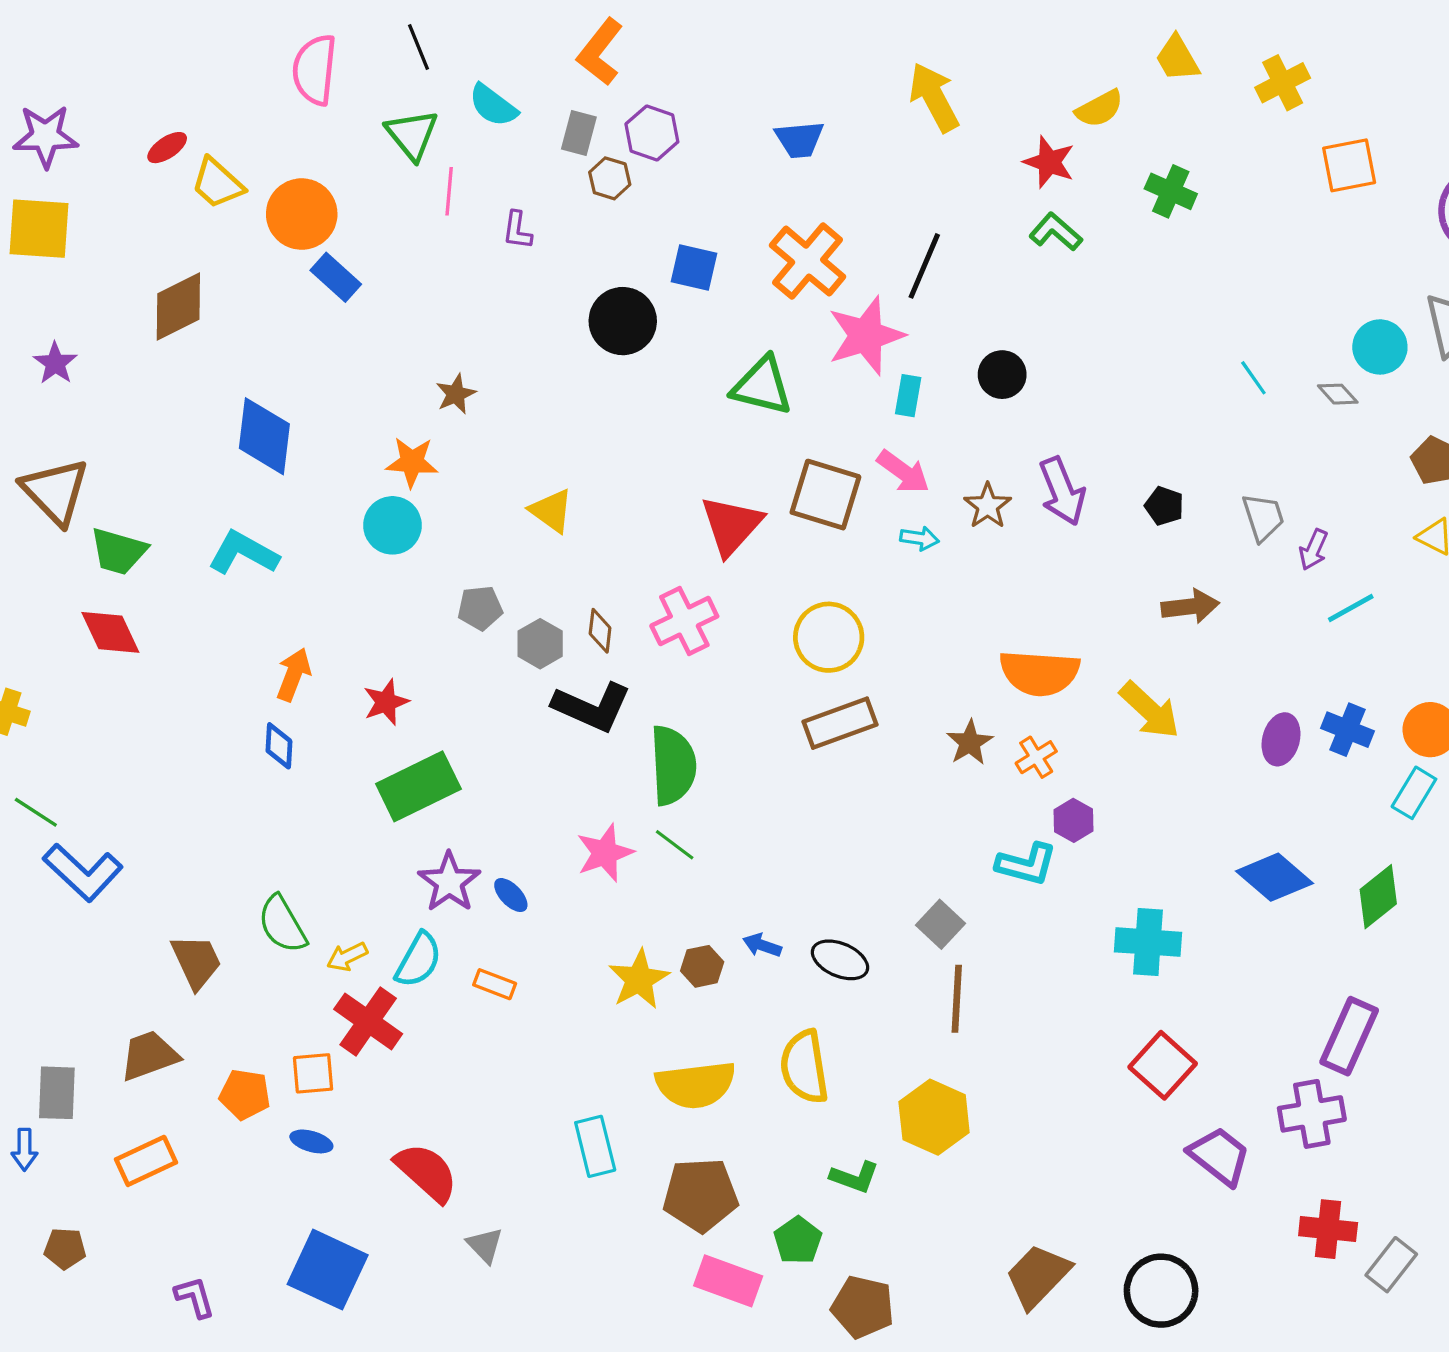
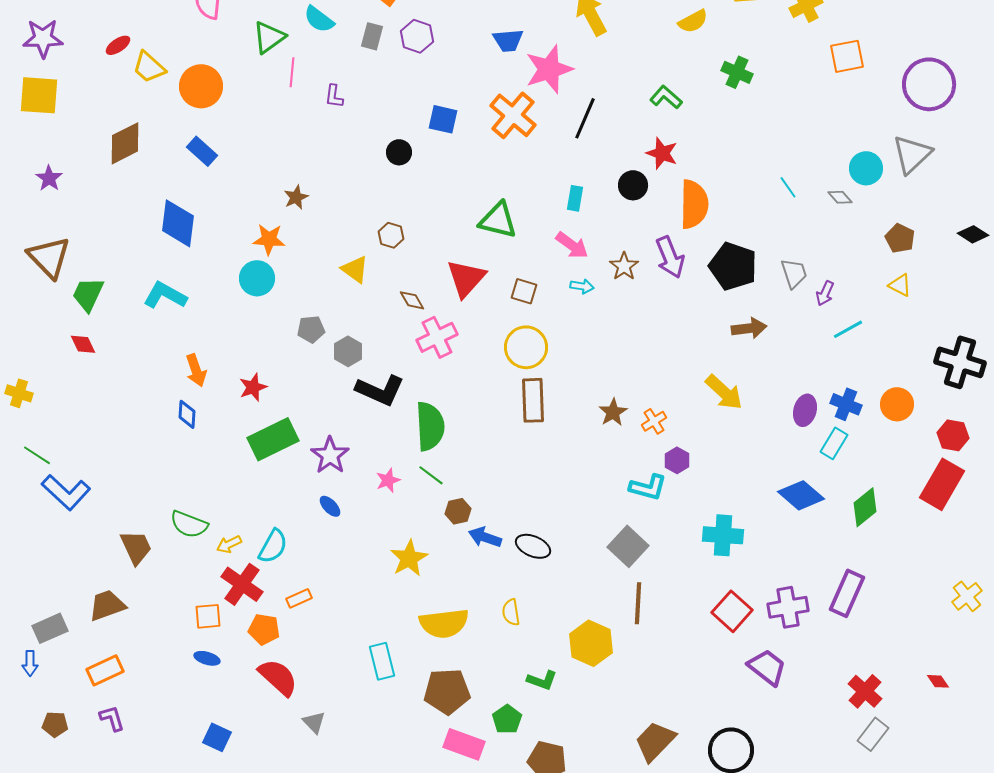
green triangle: (412, 135) -> (269, 37), turned 33
red star: (1049, 162) -> (662, 153), moved
brown hexagon: (610, 178) -> (391, 235), moved
blue rectangle: (336, 277) -> (202, 151), moved
black circle: (623, 321) -> (399, 152), size x0.6
pink star: (866, 336) -> (549, 69), moved
green triangle: (762, 386) -> (498, 220), moved
brown square: (825, 495) -> (524, 291), moved, size x0.6
black pentagon: (1164, 506) -> (733, 266), size x2.0
green trapezoid: (118, 551) -> (88, 294), turned 99
brown diamond: (600, 631) -> (412, 300), moved, turned -36
red diamond: (110, 632) -> (83, 344), size x0.7
orange semicircle: (1039, 673) -> (694, 204), moved, turned -93
orange arrow: (294, 675) -> (196, 370), turned 140
brown rectangle: (840, 723) -> (533, 400), turned -72
cyan rectangle: (1414, 793) -> (834, 443), moved
pink star: (605, 853) -> (388, 480), size x0.7
purple star: (449, 882) -> (330, 455), moved
green semicircle: (282, 924) -> (189, 524), turned -39
gray square: (941, 924) -> (628, 546), moved, size x1.4
blue arrow: (762, 945) -> (485, 537), size x1.4
brown hexagon: (702, 966) -> (458, 511), moved
orange rectangle: (495, 984) -> (299, 598), moved, turned -45
brown line: (957, 999) -> (638, 603), moved
yellow semicircle: (804, 1067) -> (511, 612), size x0.6
gray rectangle: (57, 1093) -> (50, 628), turned 64
orange pentagon: (245, 1094) -> (264, 629), moved
purple cross: (1312, 1114) -> (788, 607), moved
red cross: (1328, 1229) -> (865, 691), moved, turned 36
blue square: (328, 1270) -> (217, 737), size x0.6
purple L-shape: (195, 1297) -> (112, 718), moved

